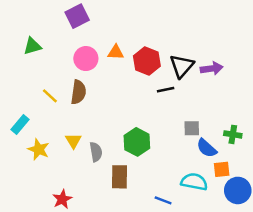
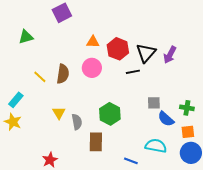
pink circle: (86, 59) -> (92, 68), moved
purple arrow: (212, 68) -> (170, 55), turned 126
yellow star: (39, 149) -> (13, 122), moved
orange square: (222, 169) -> (188, 132), moved

